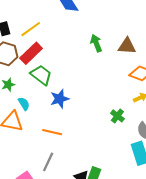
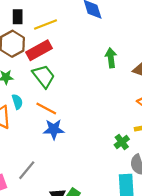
blue star: (60, 99) -> (54, 129), moved
green cross: (117, 116) -> (122, 142), moved
orange line: (52, 132) -> (46, 109), moved

